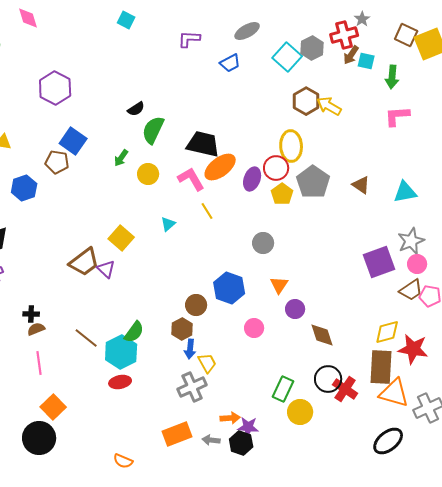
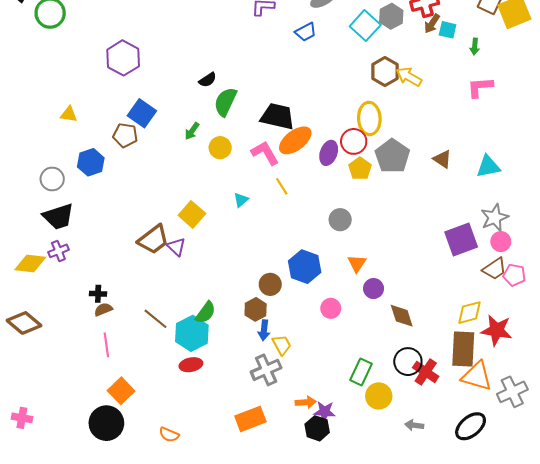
green arrow: (392, 77) -> (475, 46), size x0.7
gray arrow: (211, 440) -> (414, 425), moved
orange semicircle: (123, 461) -> (169, 435), moved

